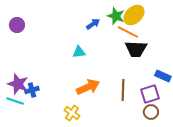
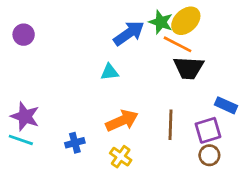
blue arrow: (93, 24) -> (129, 33), size x1.6
blue cross: (32, 90) -> (75, 143), moved
yellow cross: (72, 113) -> (121, 157), moved

